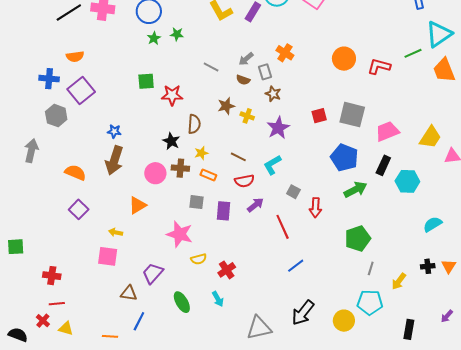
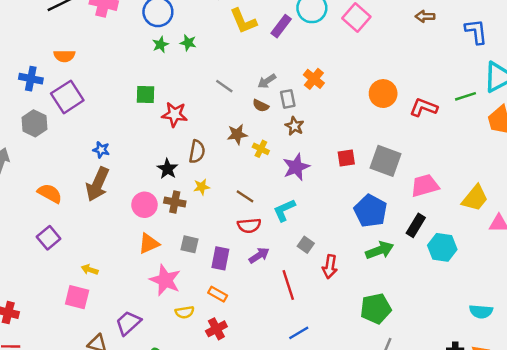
orange rectangle: (208, 175) -> (218, 294), moved
orange triangle: (137, 205) -> (149, 244), moved
cyan semicircle: (433, 224) -> (481, 311), moved, turned -150

